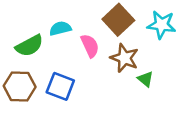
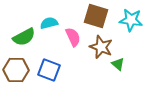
brown square: (118, 20) -> (96, 16), turned -30

